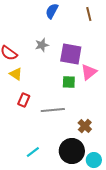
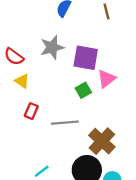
gray star: (42, 45) -> (52, 47), size x1.5
green square: (69, 82) -> (83, 90), turned -32
brown cross: (85, 126) -> (102, 141), size x1.6

